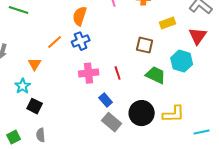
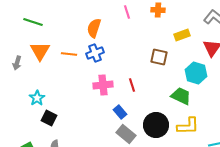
orange line: (55, 42) -> (69, 54), turned 49
orange triangle: (35, 64) -> (40, 51), moved, size x1.5
green trapezoid: (156, 75) -> (181, 96), moved

